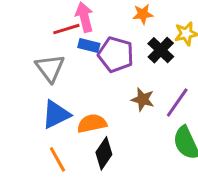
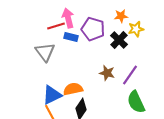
orange star: (143, 14) -> (121, 16), moved
purple pentagon: (116, 55) -> (93, 29), moved
blue triangle: (56, 114) -> (52, 95), moved

